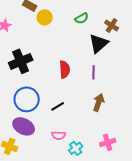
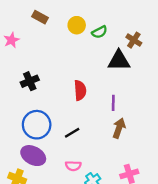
yellow circle: (45, 17) -> (77, 25), moved
black triangle: (99, 43) -> (119, 61), turned 40
black cross: (21, 61) -> (30, 81), size x0.7
purple line: (94, 72) -> (113, 103), moved

